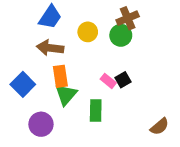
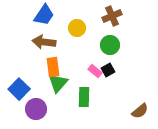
green circle: (121, 35) -> (110, 45), moved
blue square: (23, 84) -> (19, 89), moved

